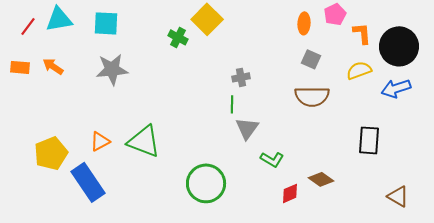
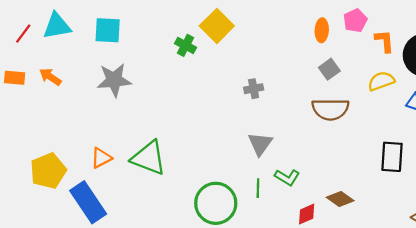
gray square: (311, 59) -> (329, 69), turned 30
green line: (232, 104) -> (258, 188), moved

